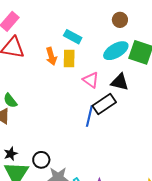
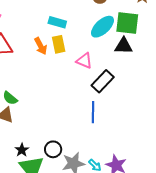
black triangle: (120, 82) -> (124, 46), moved
blue line: (89, 116) -> (93, 112), moved

